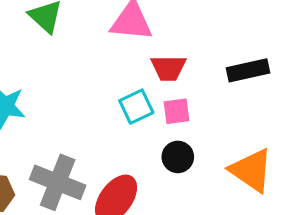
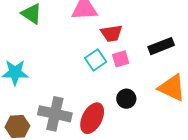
black rectangle: (248, 70) -> (161, 46), moved
black circle: (178, 157) -> (126, 99), moved

